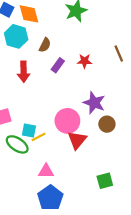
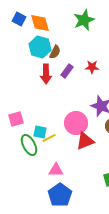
cyan hexagon: (16, 36) -> (40, 47), moved
red arrow: (24, 72) -> (46, 74), moved
red triangle: (77, 140) -> (85, 141), turned 30
green ellipse: (17, 144) -> (29, 145), turned 30

